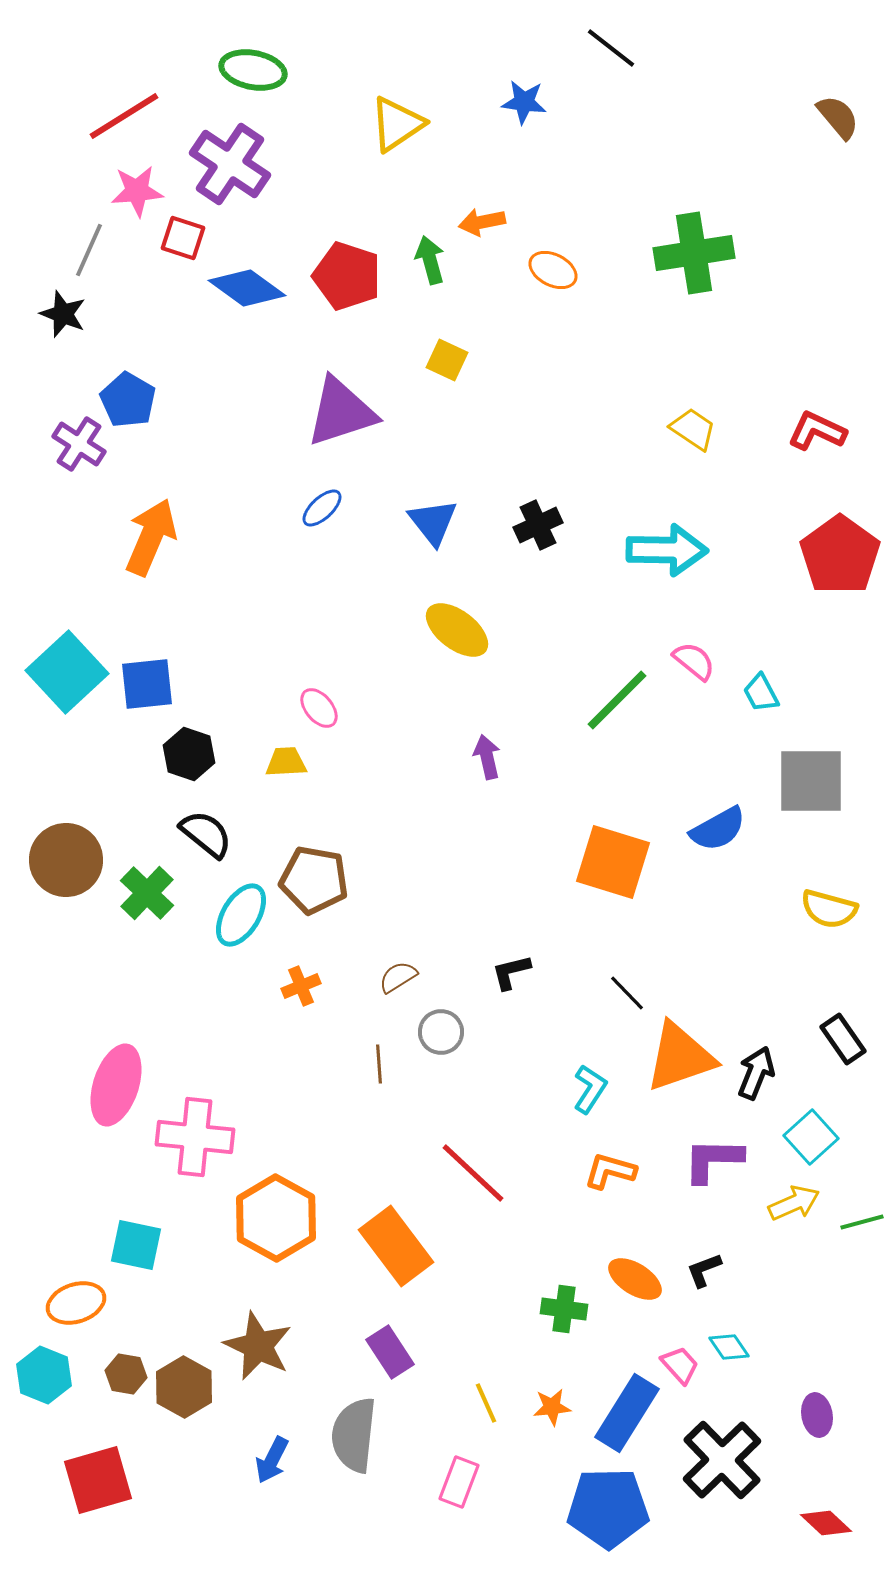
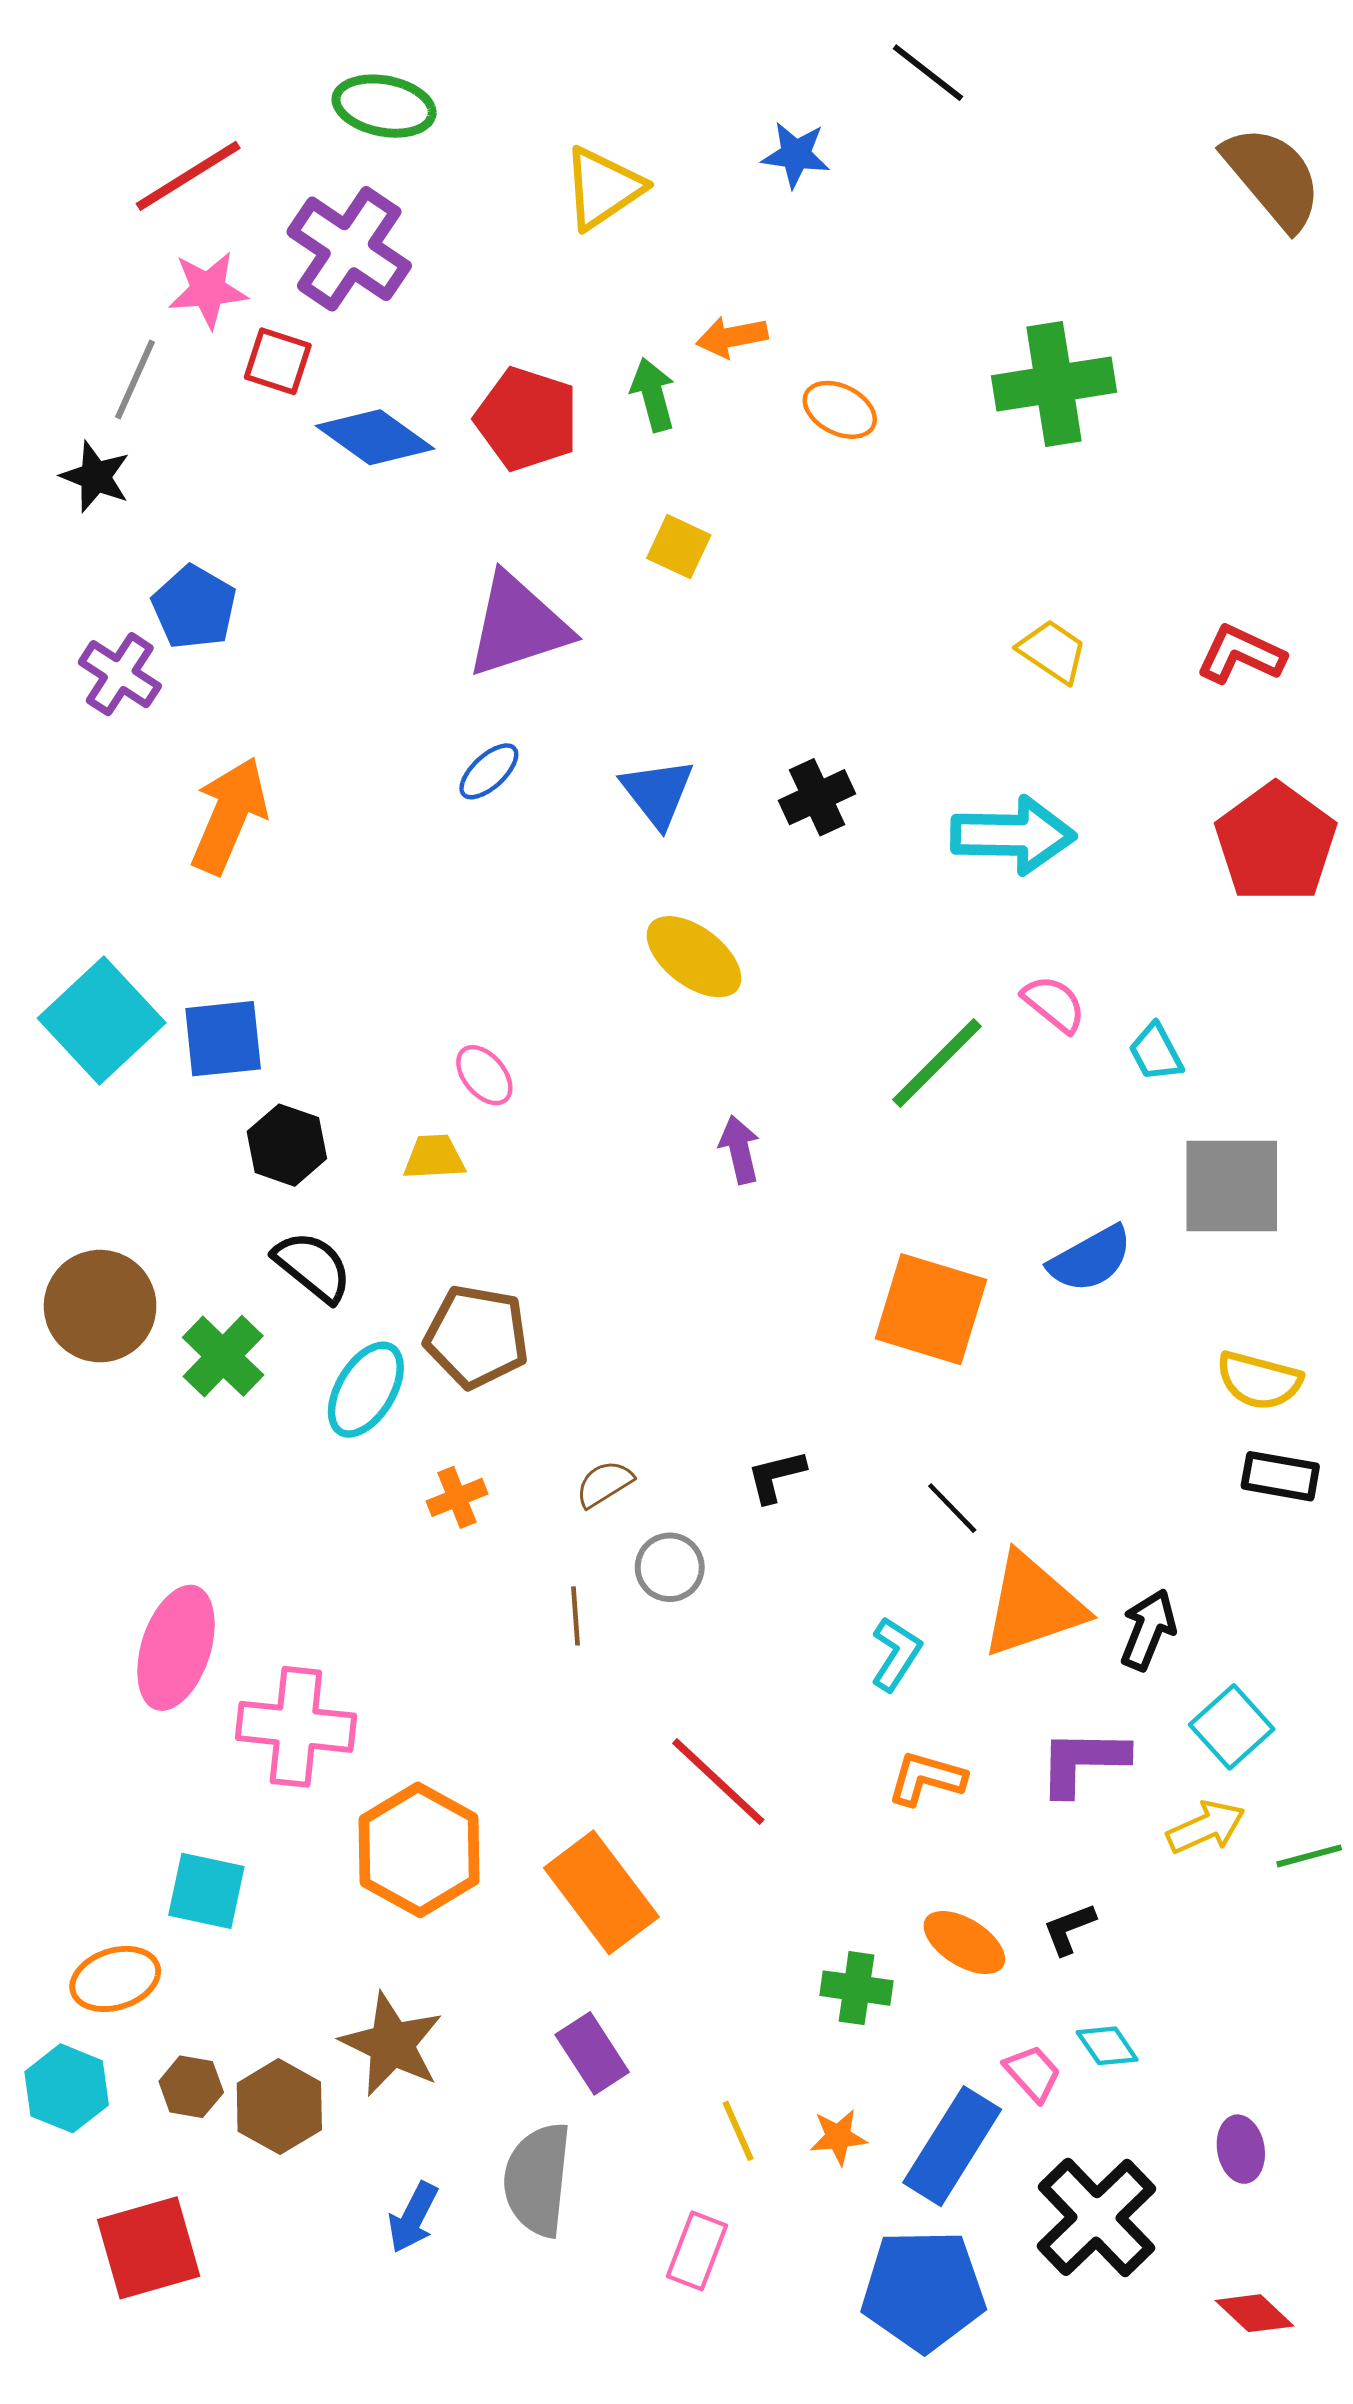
brown semicircle: (838, 117) -> (1273, 177), size x1.6
black rectangle: (843, 1039) -> (1280, 1476), moved, turned -45

